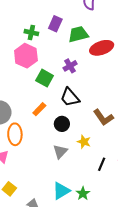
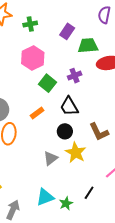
green cross: (31, 33) -> (30, 24), moved, turned -32
black circle: (62, 124) -> (65, 131), moved
yellow star: (84, 142) -> (76, 153), size x1.5
black line: (102, 164) -> (89, 193), moved

